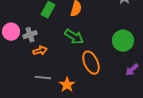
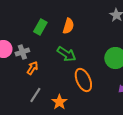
orange arrow: (40, 51) -> (32, 68), turned -40
gray line: (43, 78) -> (35, 95), turned -63

